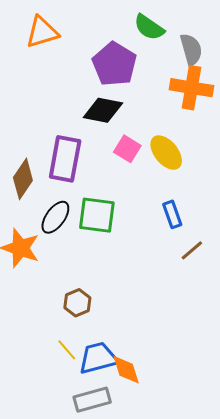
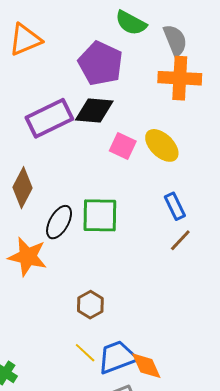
purple rectangle: (65, 159) -> (49, 118), moved, turned 60
brown line: (192, 250) -> (180, 240), moved

